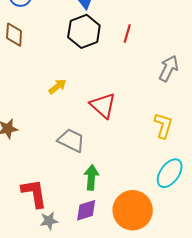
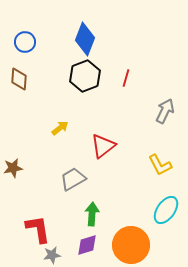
red triangle: (103, 105) -> (103, 146), turned 40
yellow L-shape: (163, 126) -> (160, 165), turned 135
gray trapezoid: (71, 140) -> (73, 179), turned -56

